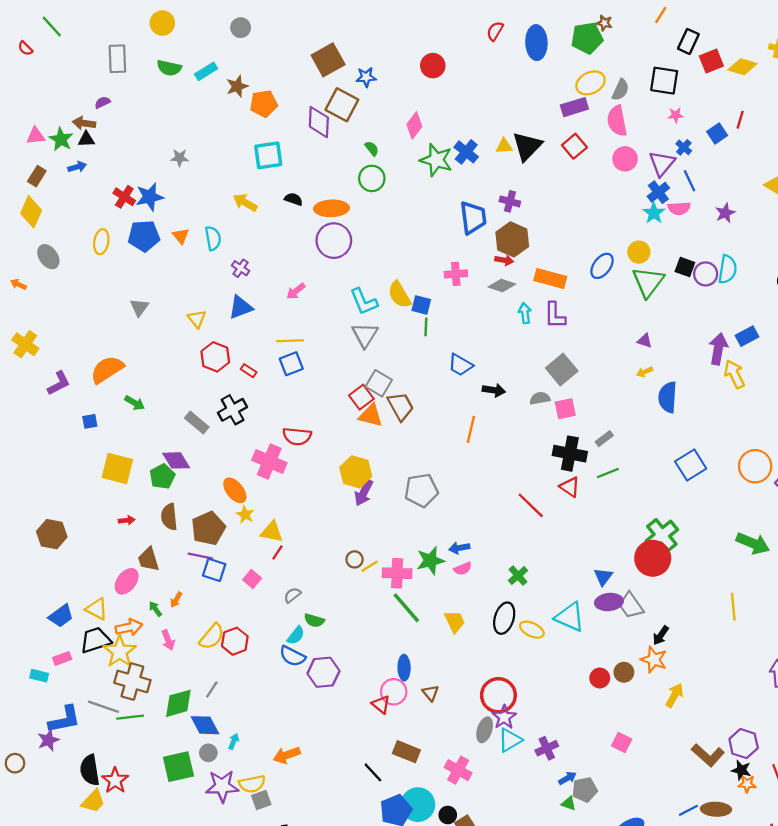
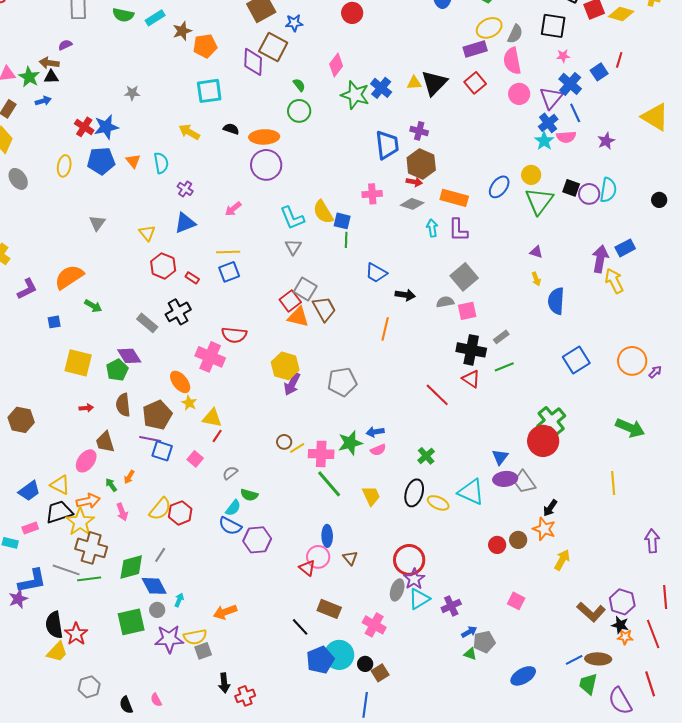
blue cross: (684, 147) -> (570, 84), size x1.6
gray triangle: (365, 335) -> (293, 247), size x0.7
yellow arrow: (645, 372) -> (536, 279), turned -88

